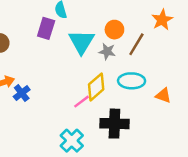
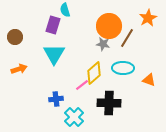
orange circle: (114, 30) -> (109, 26), size x1.6
cyan triangle: (81, 42) -> (54, 54), moved
blue cross: (22, 93) -> (56, 99), moved, turned 32

